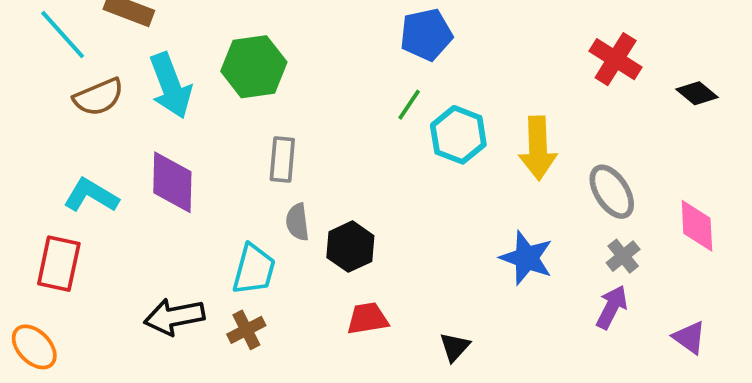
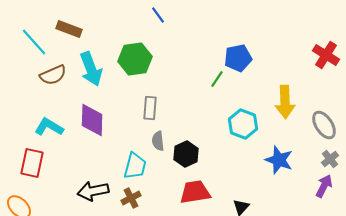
blue pentagon: (426, 35) -> (238, 58), moved
cyan hexagon: (458, 135) -> (243, 124), moved
red trapezoid: (367, 319) -> (195, 192), size x1.4

